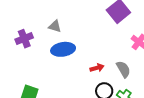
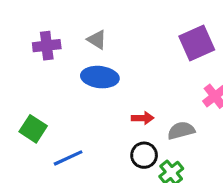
gray semicircle: (123, 69) -> (181, 131), turned -90

